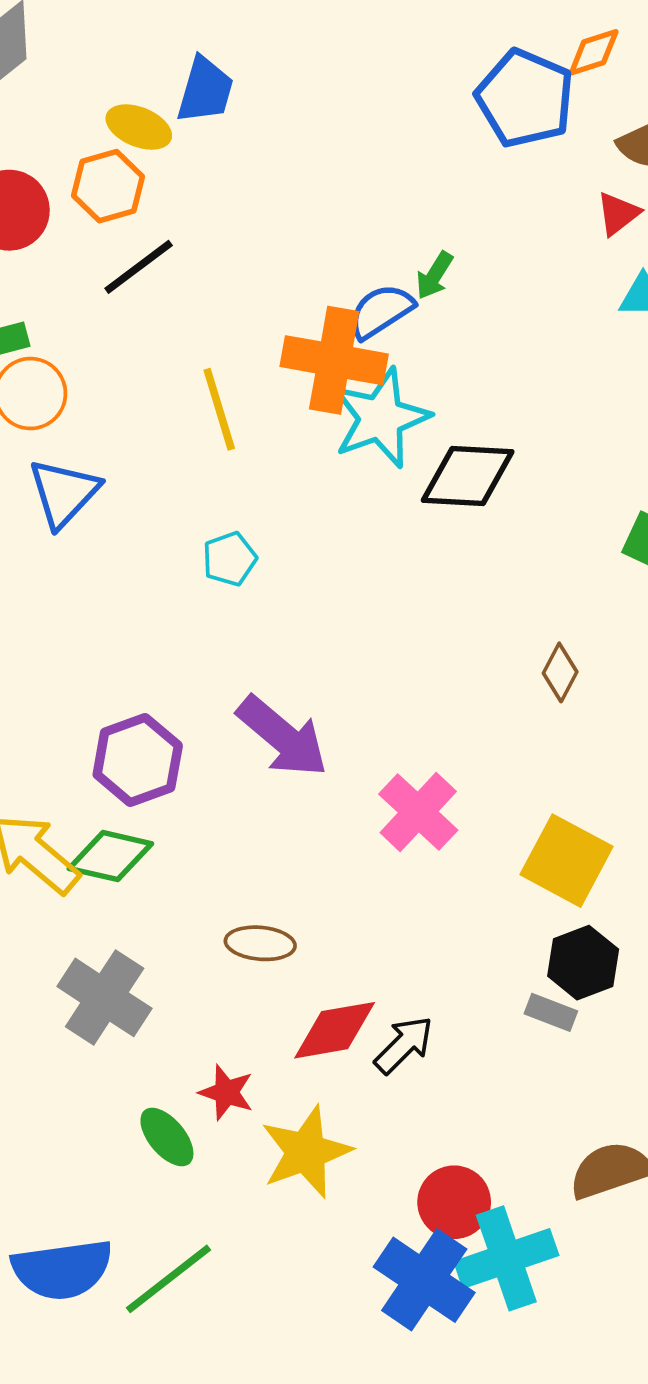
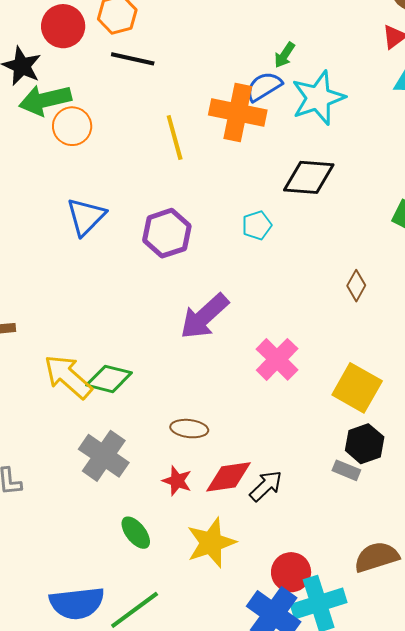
black line: (139, 267) -> (133, 59), turned 48
green arrow: (434, 276) -> (285, 55), moved
cyan star: (381, 418) -> (318, 98), moved
blue triangle: (64, 493) -> (86, 217), moved
cyan pentagon: (230, 559) -> (257, 225), moved
purple arrow: (282, 737) -> (204, 316), turned 96
purple hexagon: (138, 760) -> (167, 233), moved
red star: (226, 1092) -> (177, 481), moved

